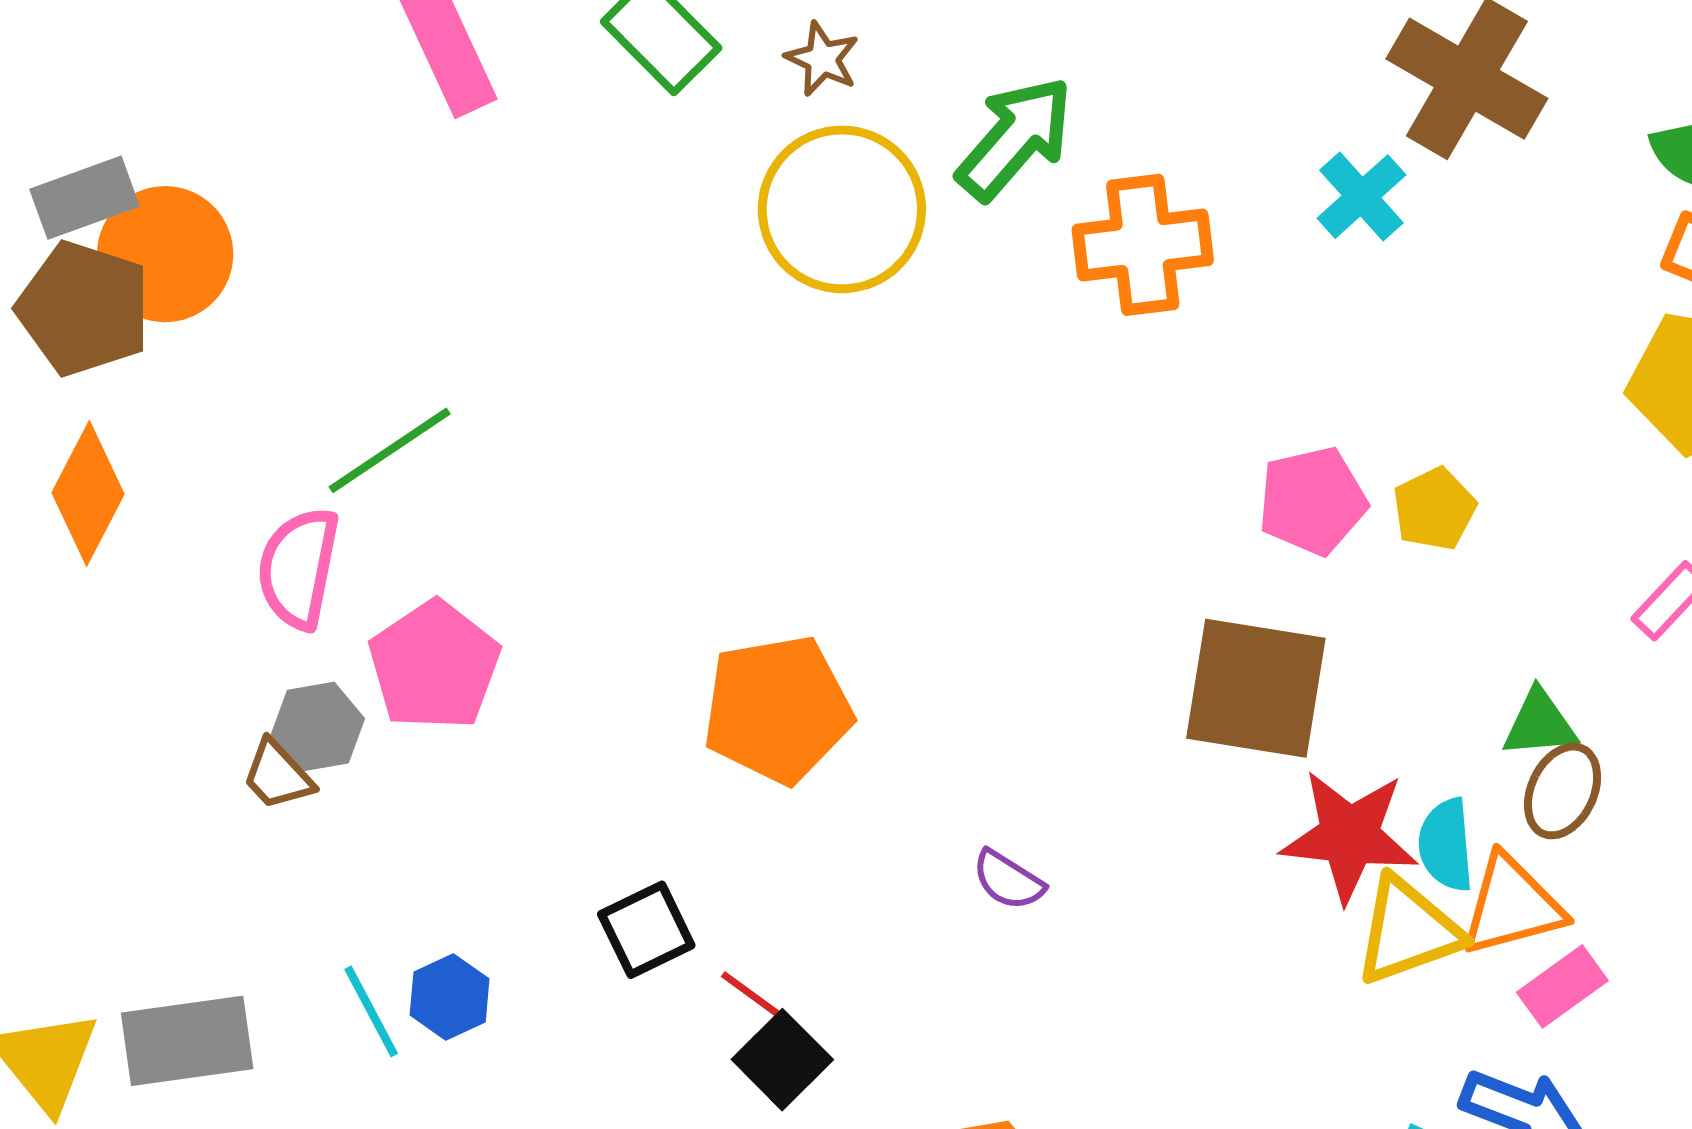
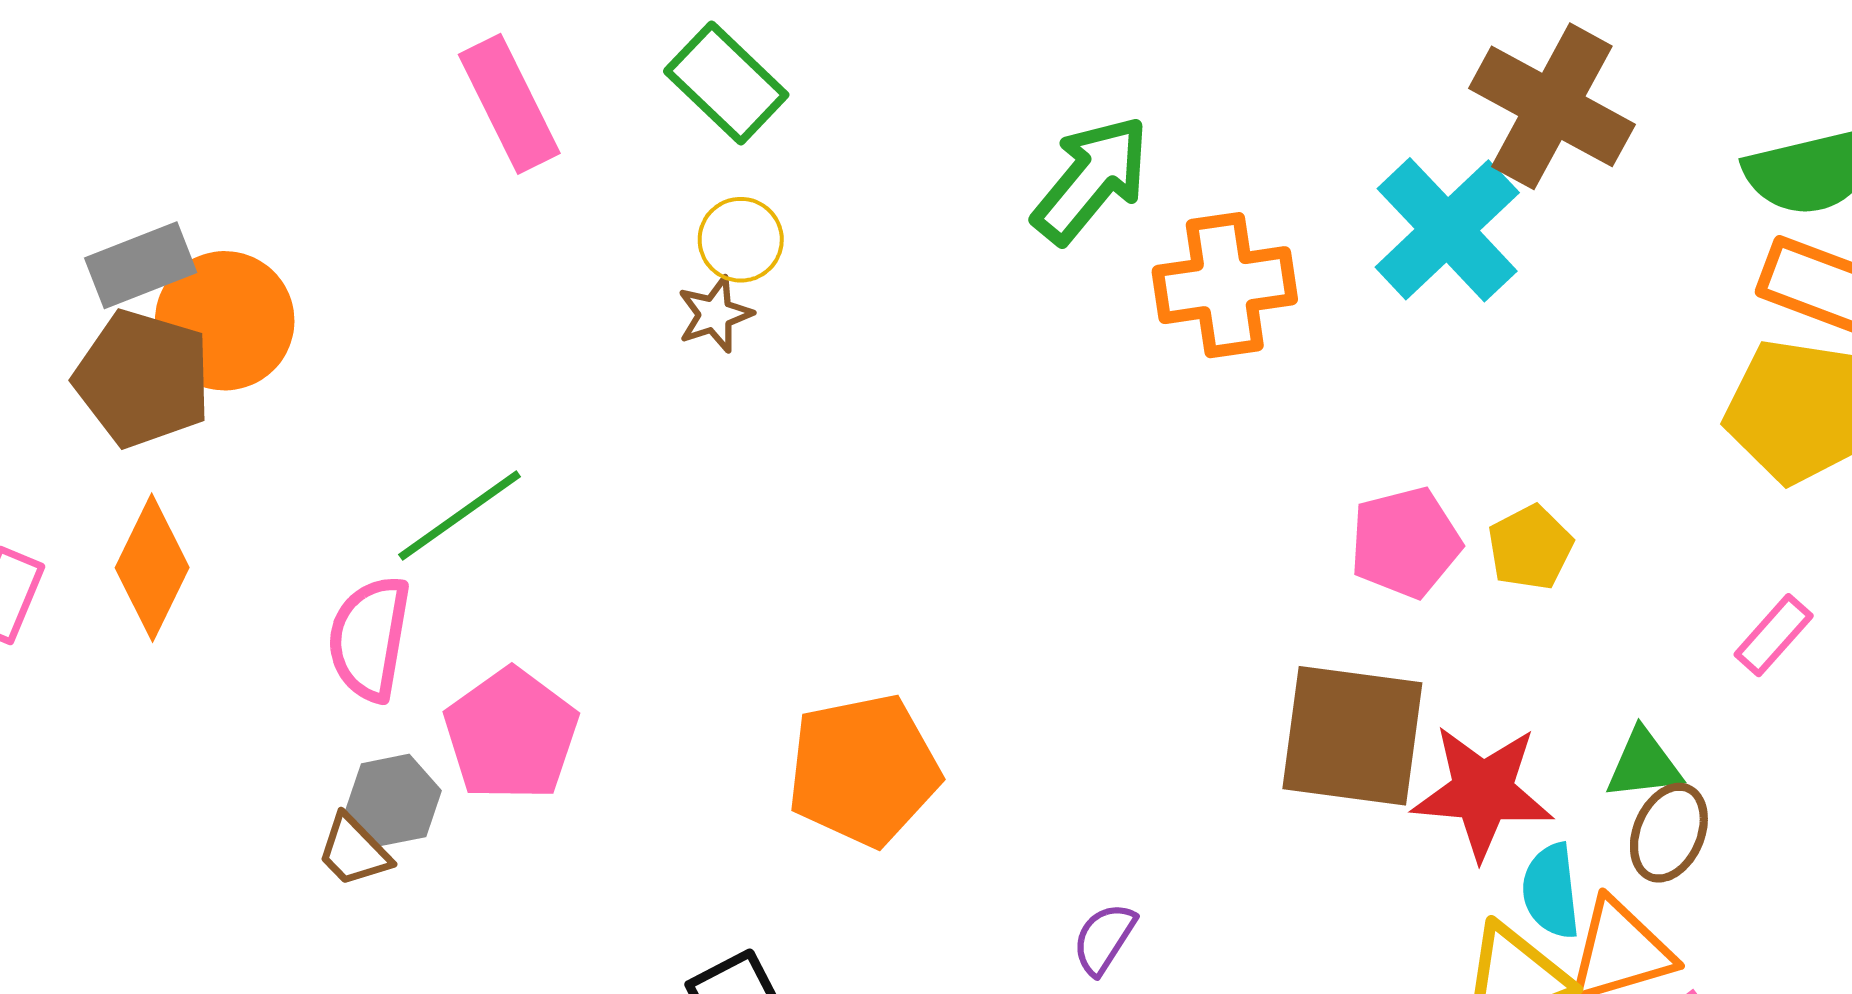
brown star: (822, 59) -> (715, 314), moved, turned 30
cyan cross: (1361, 197) -> (1447, 230), size x1.6
yellow circle: (842, 209) -> (741, 240), moved, size x0.5
red star: (1349, 836) -> (1483, 792), moved
purple semicircle: (1008, 880) -> (1104, 939), turned 92

